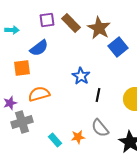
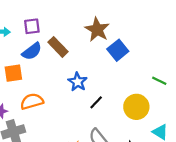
purple square: (47, 20) -> (32, 26), moved
brown rectangle: (71, 23) -> (58, 47), moved
black line: (98, 95) -> (96, 102), turned 32

